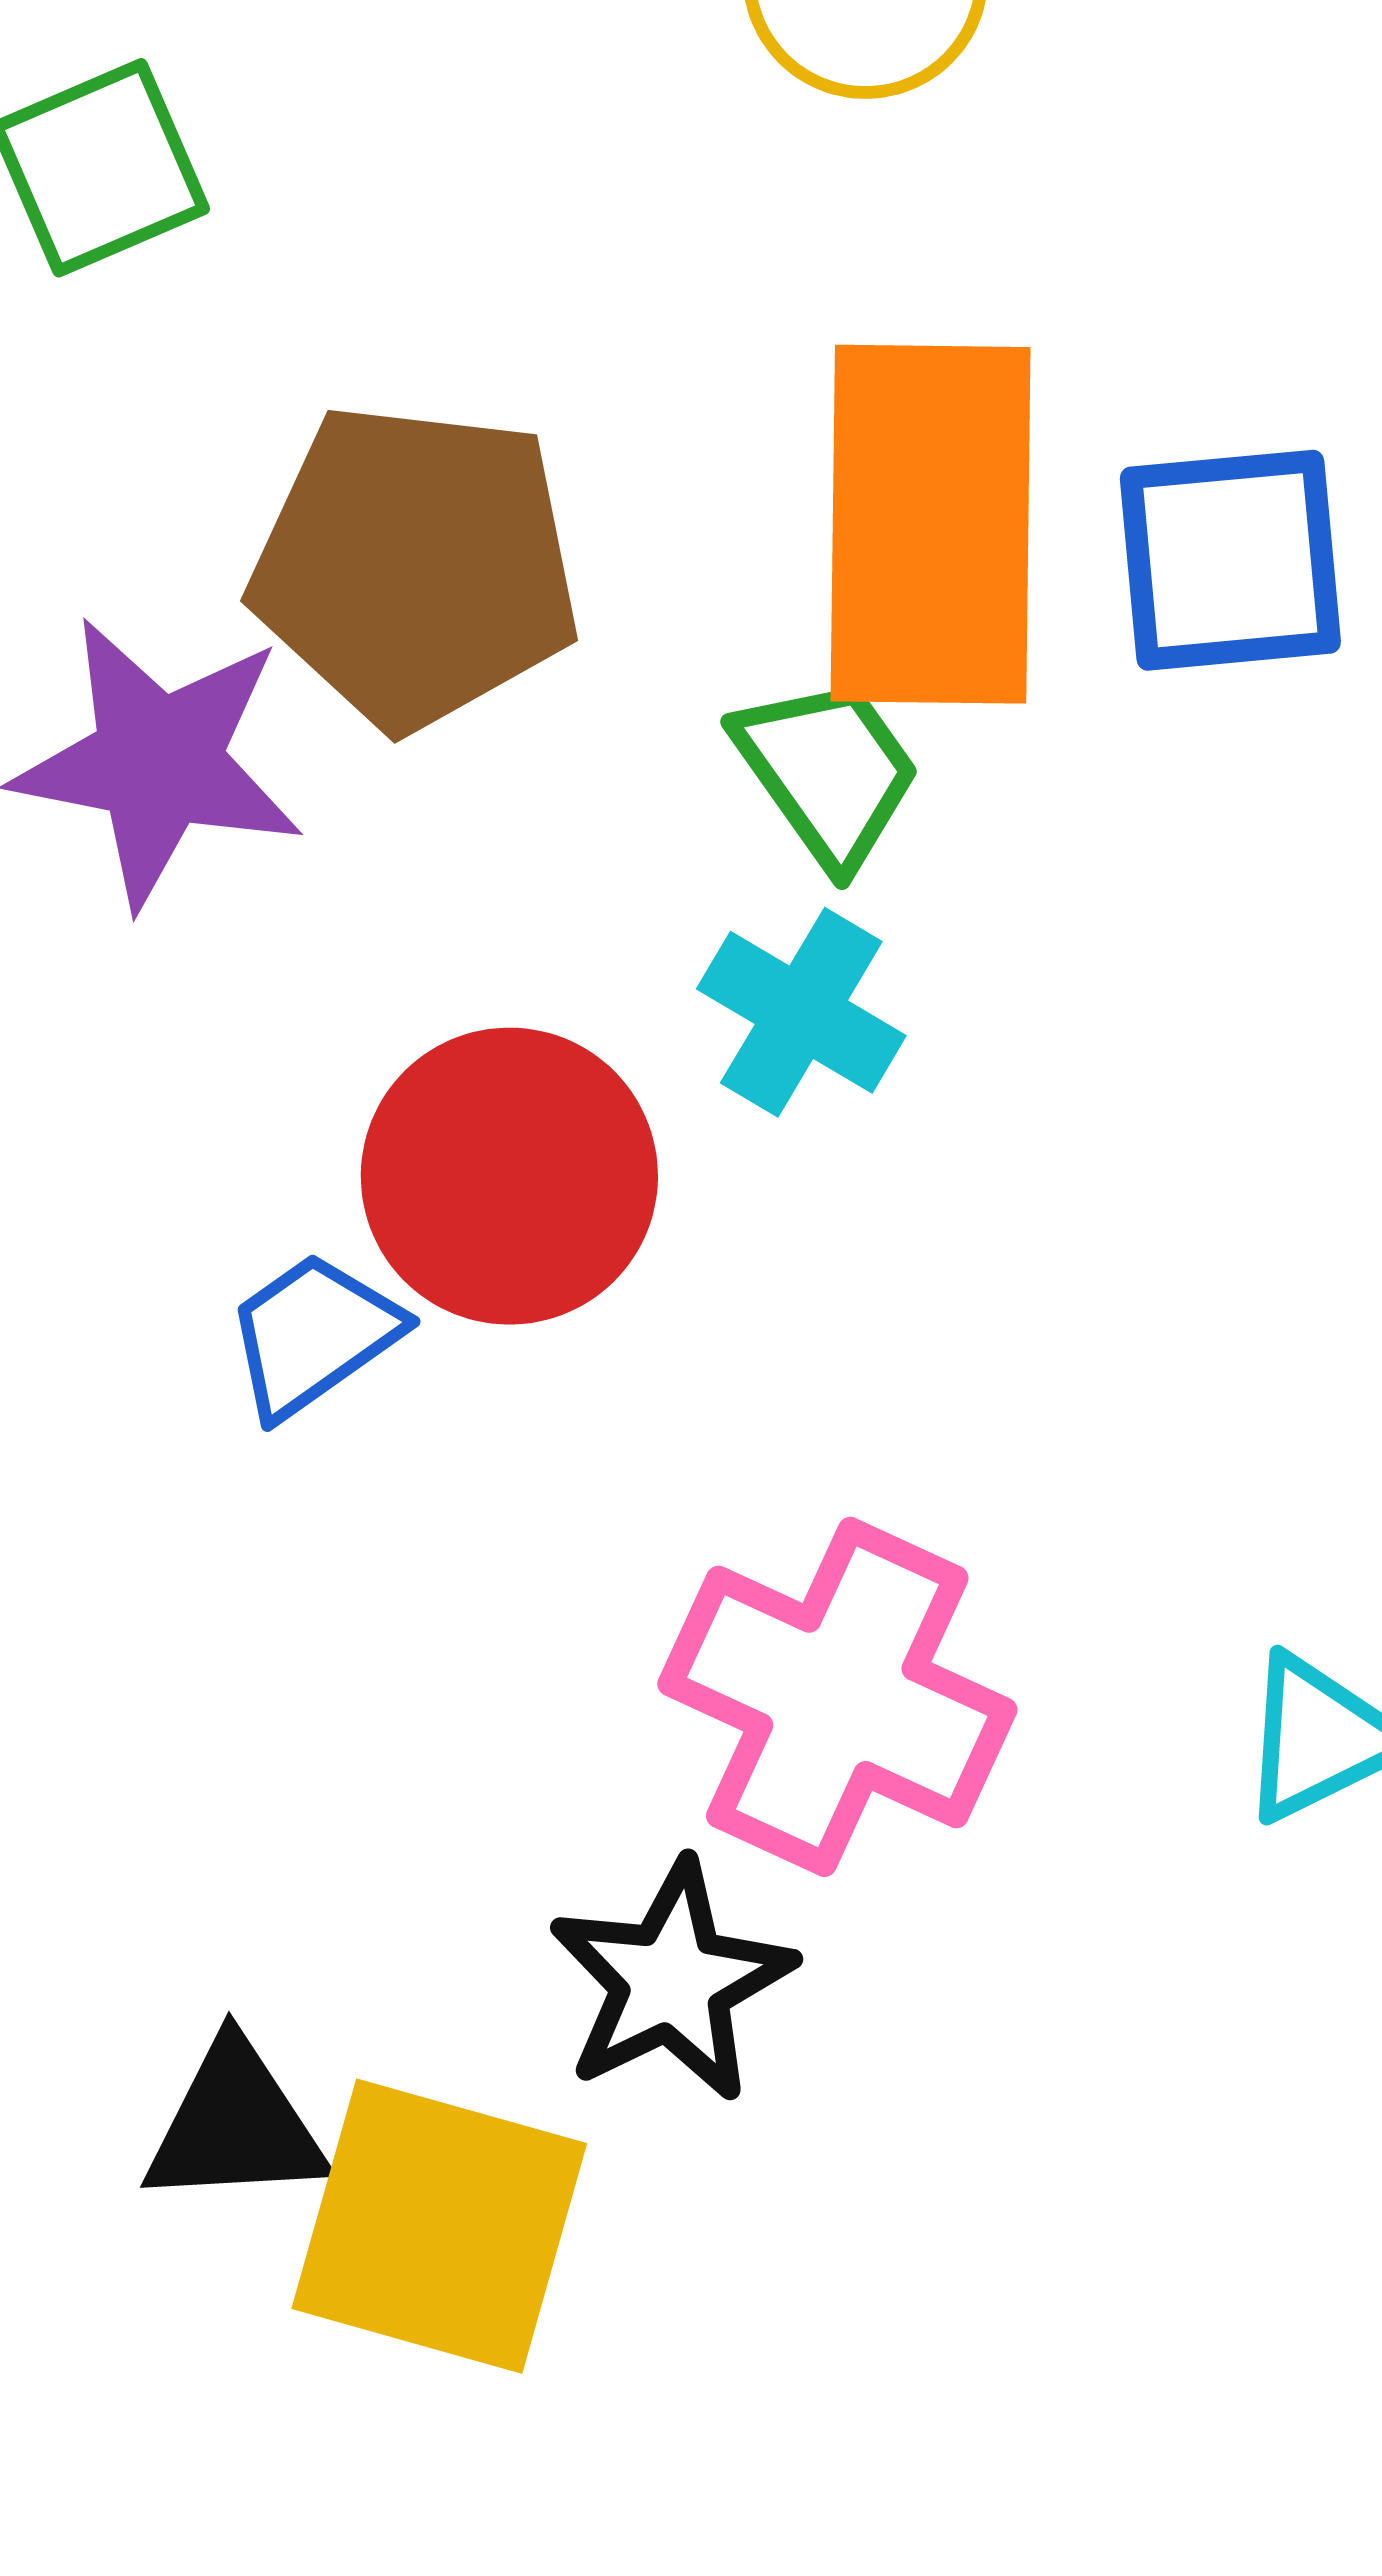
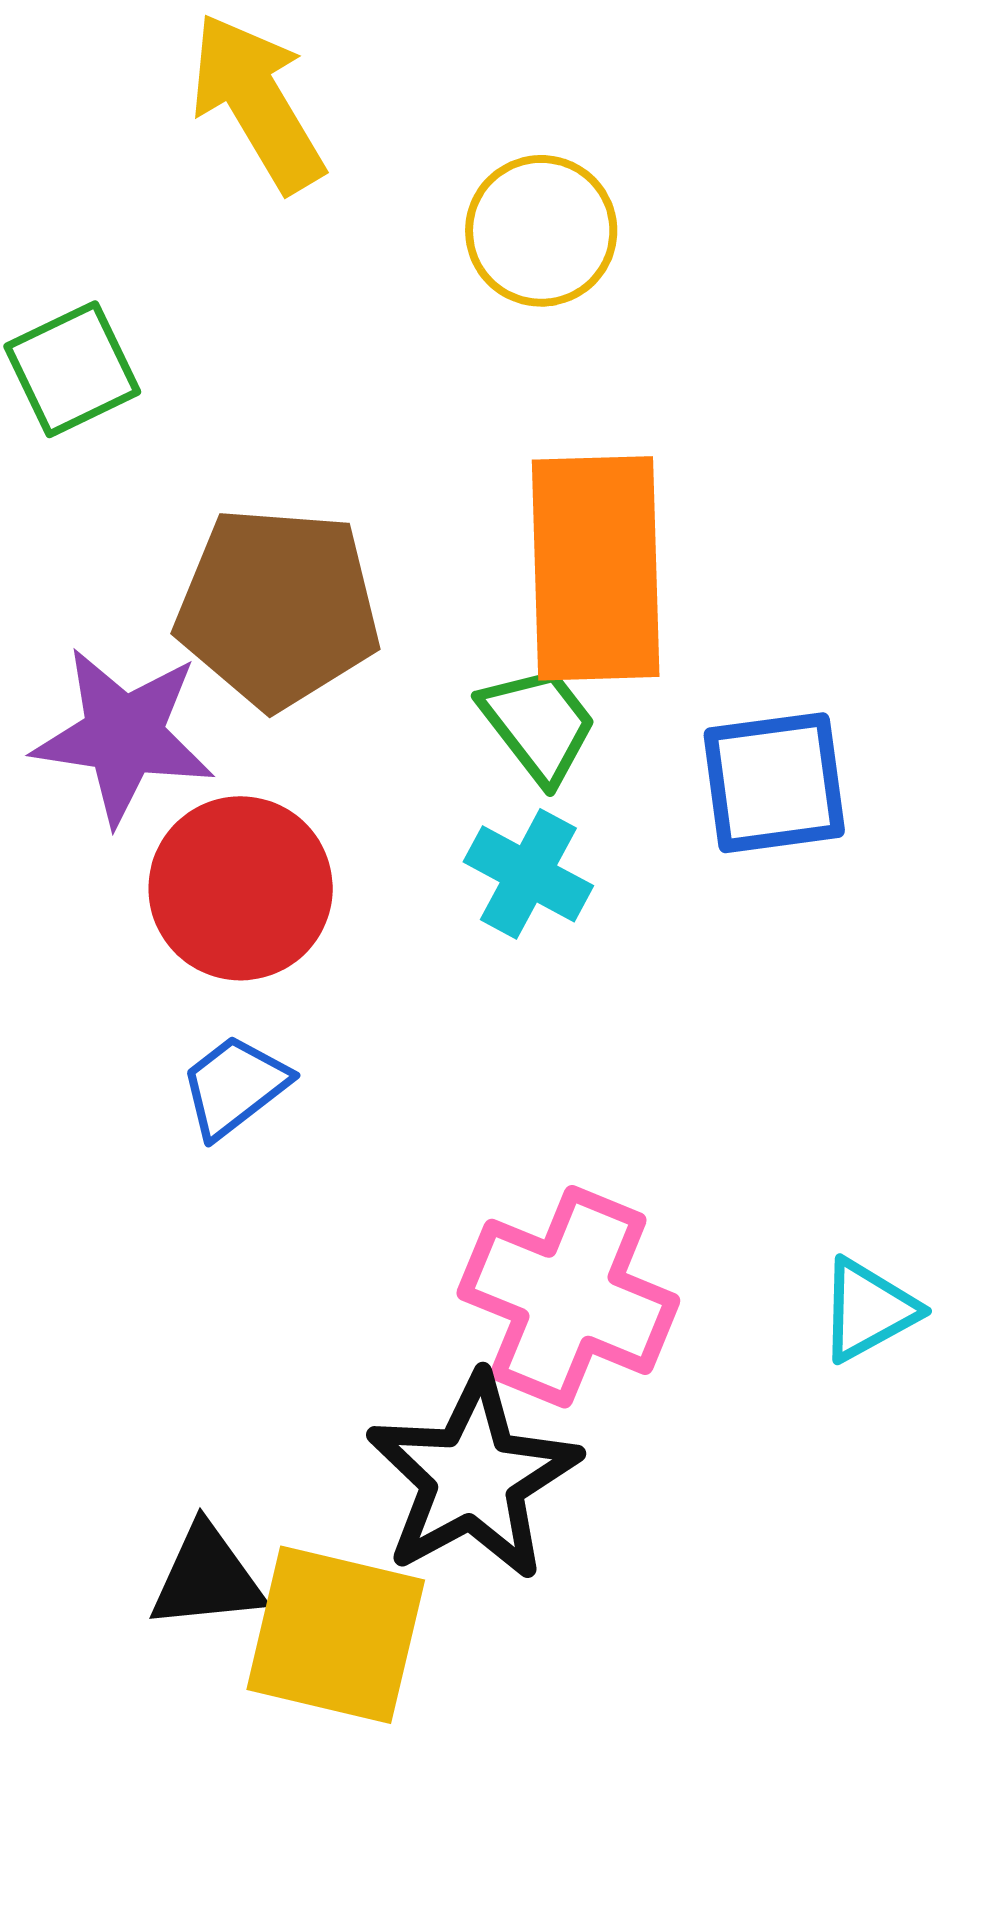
blue square: (1230, 560) -> (774, 783), moved
red circle: (509, 1176) -> (241, 888), moved
black star: (671, 1981) -> (473, 1477), size x1.4

